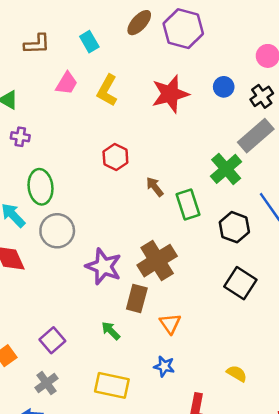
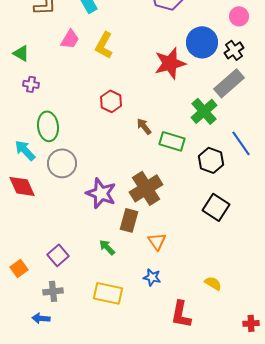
blue circle: (224, 87) -> (202, 42), size x1.8
red star: (170, 94) -> (170, 63), moved
green rectangle: (188, 205) -> (172, 141), turned -55
gray cross: (46, 383) -> (53, 291), turned 30

